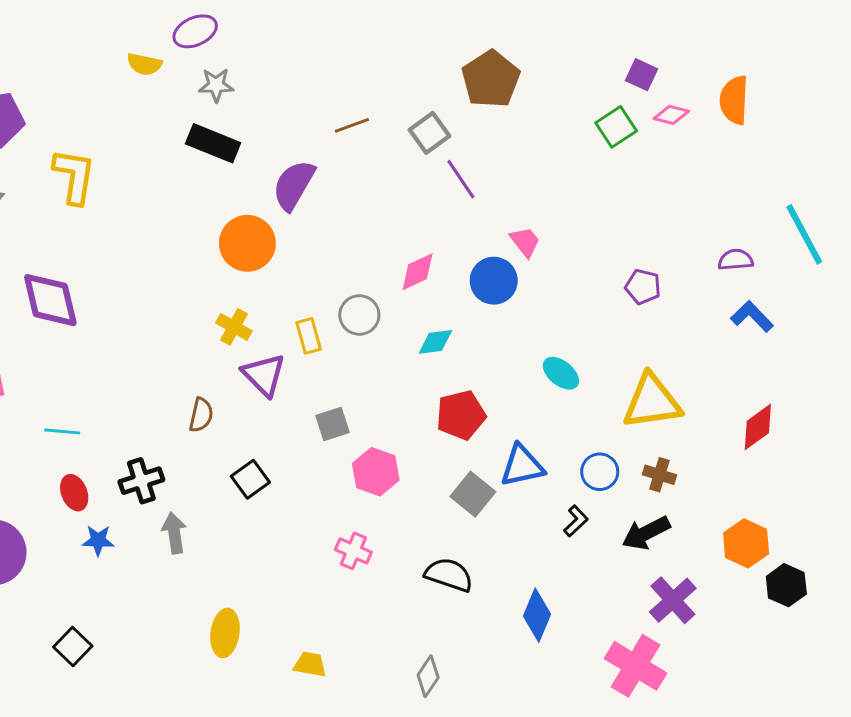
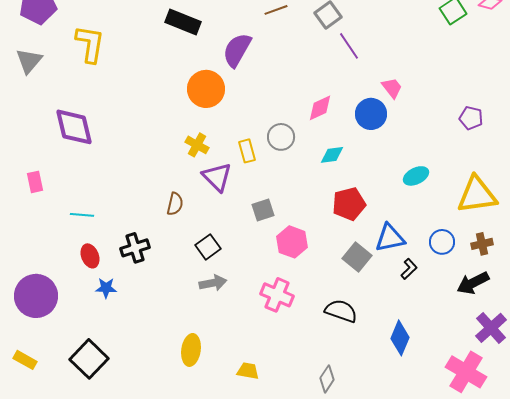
cyan ellipse: (561, 373) -> (416, 176), turned -65
brown cross: (659, 475) -> (482, 244), turned -30
black L-shape: (576, 521) -> (409, 269), moved
gray arrow: (174, 533) -> (213, 283), moved, turned 88
pink cross: (353, 551) -> (277, 295), size x1.4
black square: (73, 646) -> (89, 359), size x1.5

